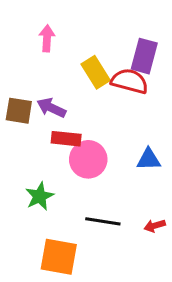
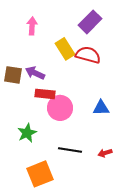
purple rectangle: (144, 56) -> (90, 22), moved, turned 30
orange square: (59, 257) -> (40, 174), turned -32

